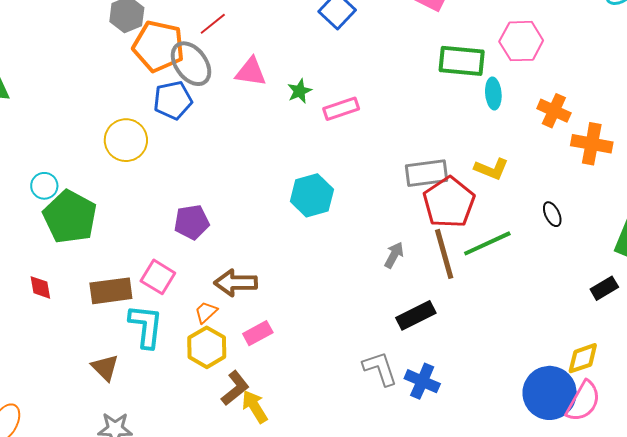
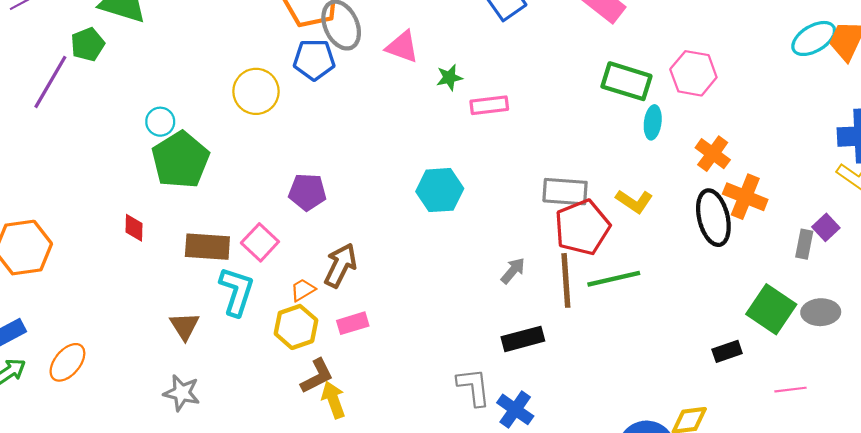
black ellipse: (552, 214) -> (713, 218), moved, size x2.0
brown arrow: (236, 283) -> (340, 265), turned 105

